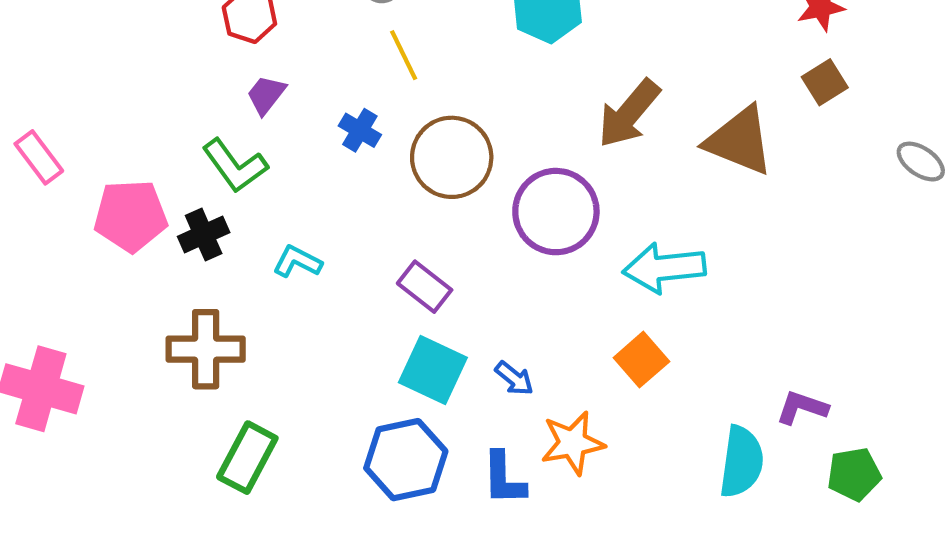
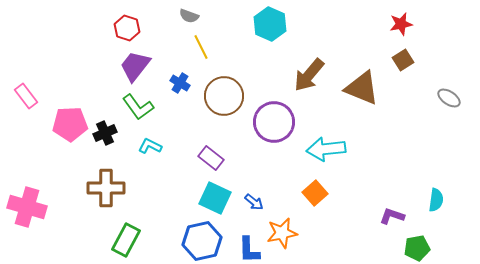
purple trapezoid: (266, 95) -> (135, 66), size x1.6
green L-shape: (235, 166) -> (138, 107), moved
cyan semicircle: (741, 462) -> (436, 200), moved, size x0.7

